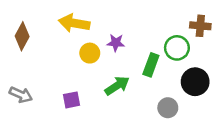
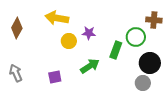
gray arrow: (21, 95) -> (16, 73), turned -138
gray circle: (168, 108) -> (143, 83), moved

